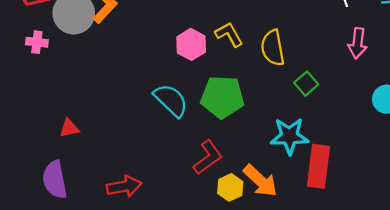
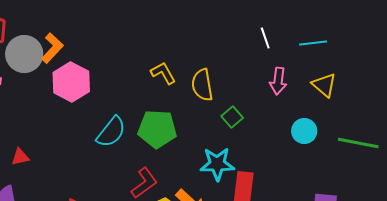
pink hexagon: (191, 44) -> (71, 82), moved, size x1.4
cyan semicircle: (171, 100) -> (111, 132), turned 84

